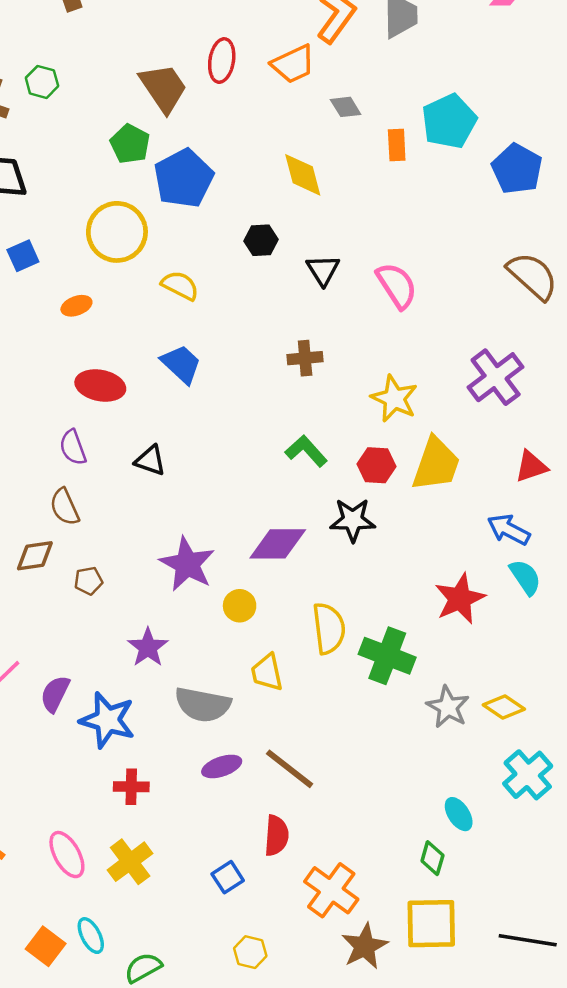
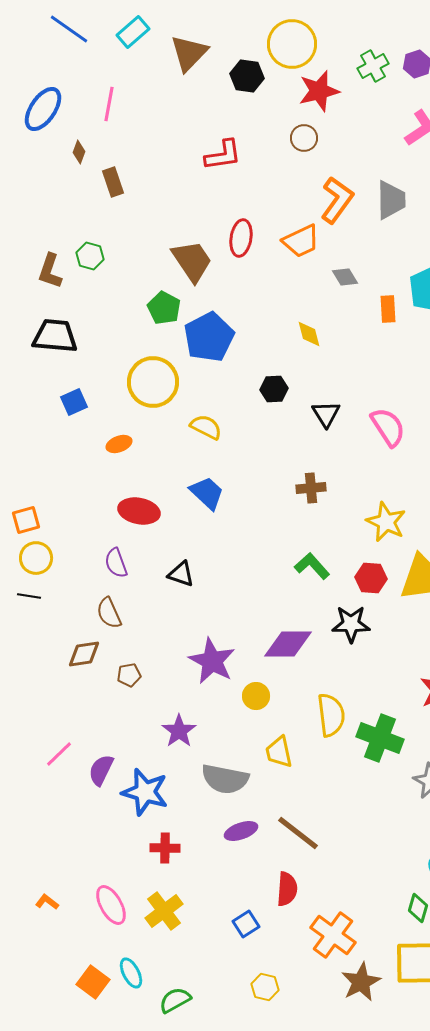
yellow diamond: (303, 175) -> (309, 334), size x0.7

